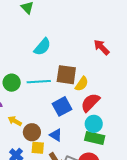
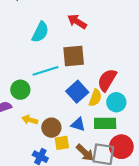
red arrow: (102, 47) -> (77, 22), moved
green circle: (12, 83) -> (20, 90), moved
yellow semicircle: (82, 84) -> (95, 98), moved
green rectangle: (95, 138) -> (105, 123), moved

